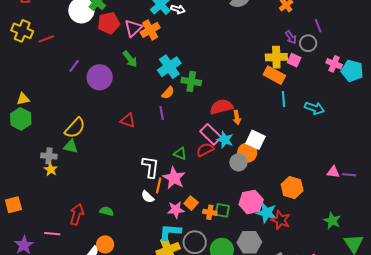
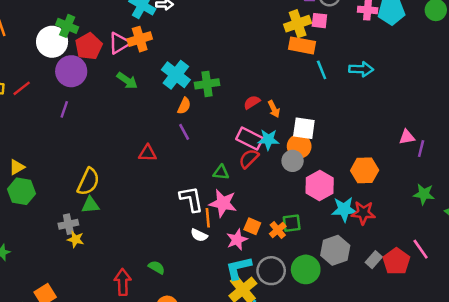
pink triangle: (133, 28) -> (119, 43), turned 30
orange cross: (150, 30) -> (140, 39), turned 30
purple circle: (100, 77) -> (71, 71), moved
red semicircle: (221, 107) -> (252, 102), size x0.6
purple line: (349, 175) -> (421, 149), moved, turned -64
pink hexagon: (251, 202) -> (320, 186), moved
green semicircle: (107, 211) -> (157, 267), turned 32
orange cross: (210, 212) -> (278, 230), turned -32

